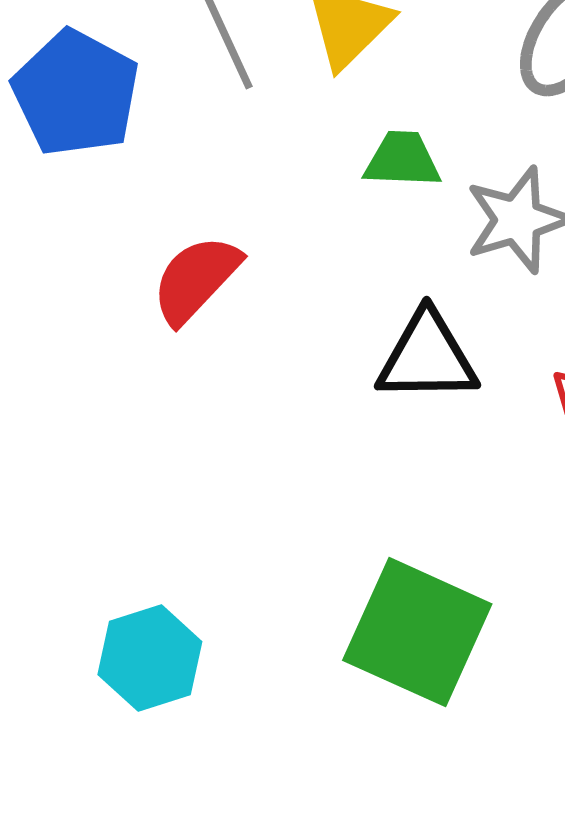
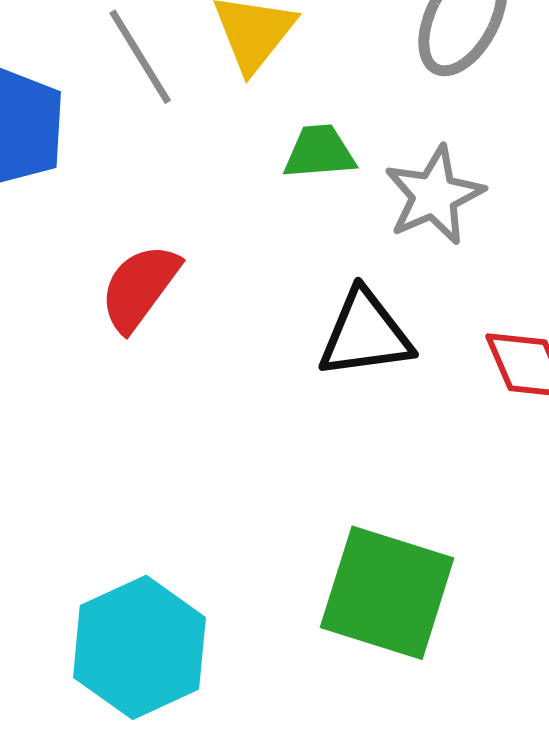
cyan hexagon: (150, 658) -> (139, 647), size x1.4

